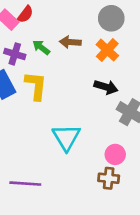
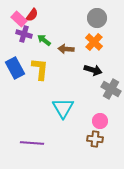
brown arrow: (70, 42) -> (66, 49), moved
purple cross: (15, 54) -> (24, 34), moved

